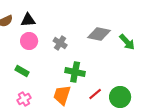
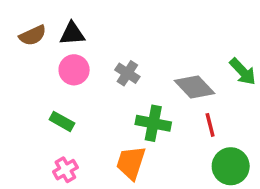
gray diamond: (99, 34) -> (195, 87), moved, turned 35
red line: (95, 94) -> (210, 125), moved, turned -64

